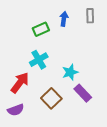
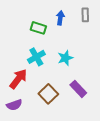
green rectangle: (41, 29) -> (38, 28), turned 42
cyan star: (70, 72) -> (65, 58), moved

